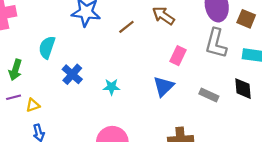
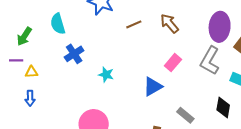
cyan semicircle: (47, 47) -> (58, 24), turned -50
gray rectangle: (209, 95) -> (185, 115), moved

